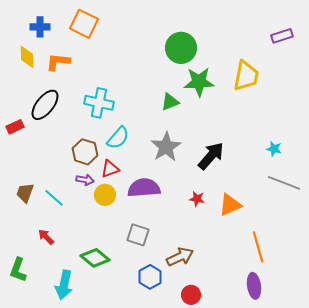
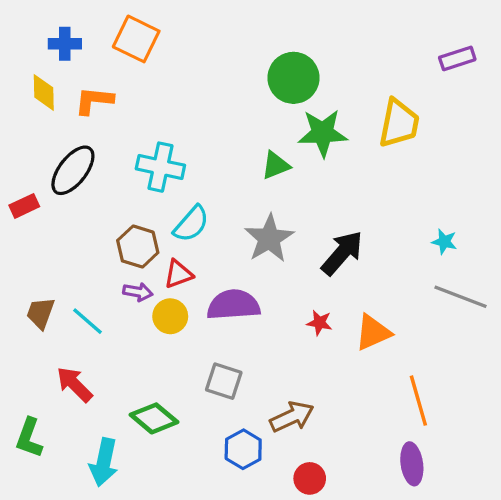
red arrow: (46, 237) -> (75, 384), size x1.4

